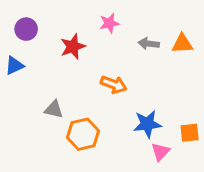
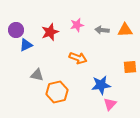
pink star: (109, 23) -> (77, 25), moved
purple circle: (26, 29) -> (16, 30), moved
blue triangle: (14, 66) -> (26, 45), moved
orange square: (190, 133) -> (130, 67), moved

